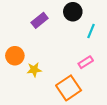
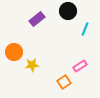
pink rectangle: (86, 62) -> (80, 66), moved
orange square: (69, 88) -> (64, 82), size x0.6

